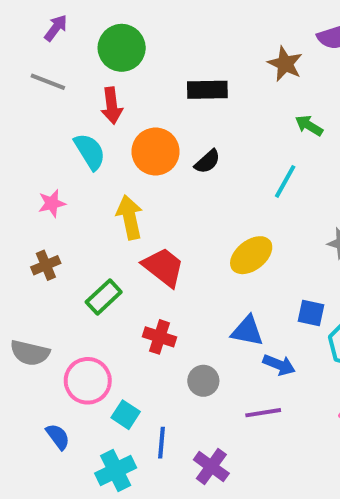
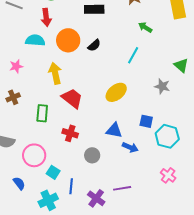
cyan semicircle: (90, 152) -> (35, 40), turned -54
green rectangle: (104, 297) -> (42, 113), turned -42
purple line: (263, 413) -> (122, 188), moved

